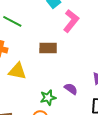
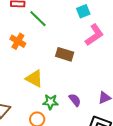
yellow triangle: (17, 71) -> (34, 79), moved

